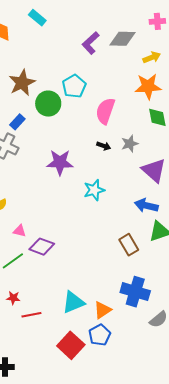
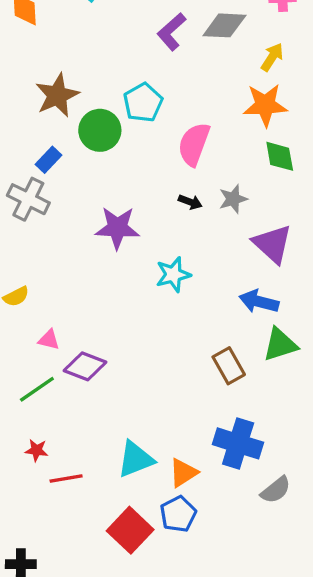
yellow arrow: (152, 57) -> (272, 57), turned -36

